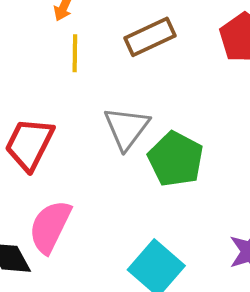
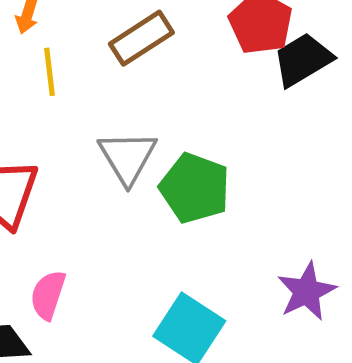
pink semicircle: (50, 227) -> (48, 295), size x0.7

